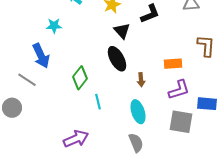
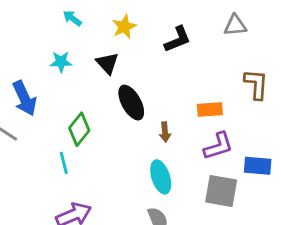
cyan star: (54, 26) -> (61, 62), moved
black triangle: (122, 31) -> (107, 63), moved
cyan line: (98, 102) -> (64, 163), moved

